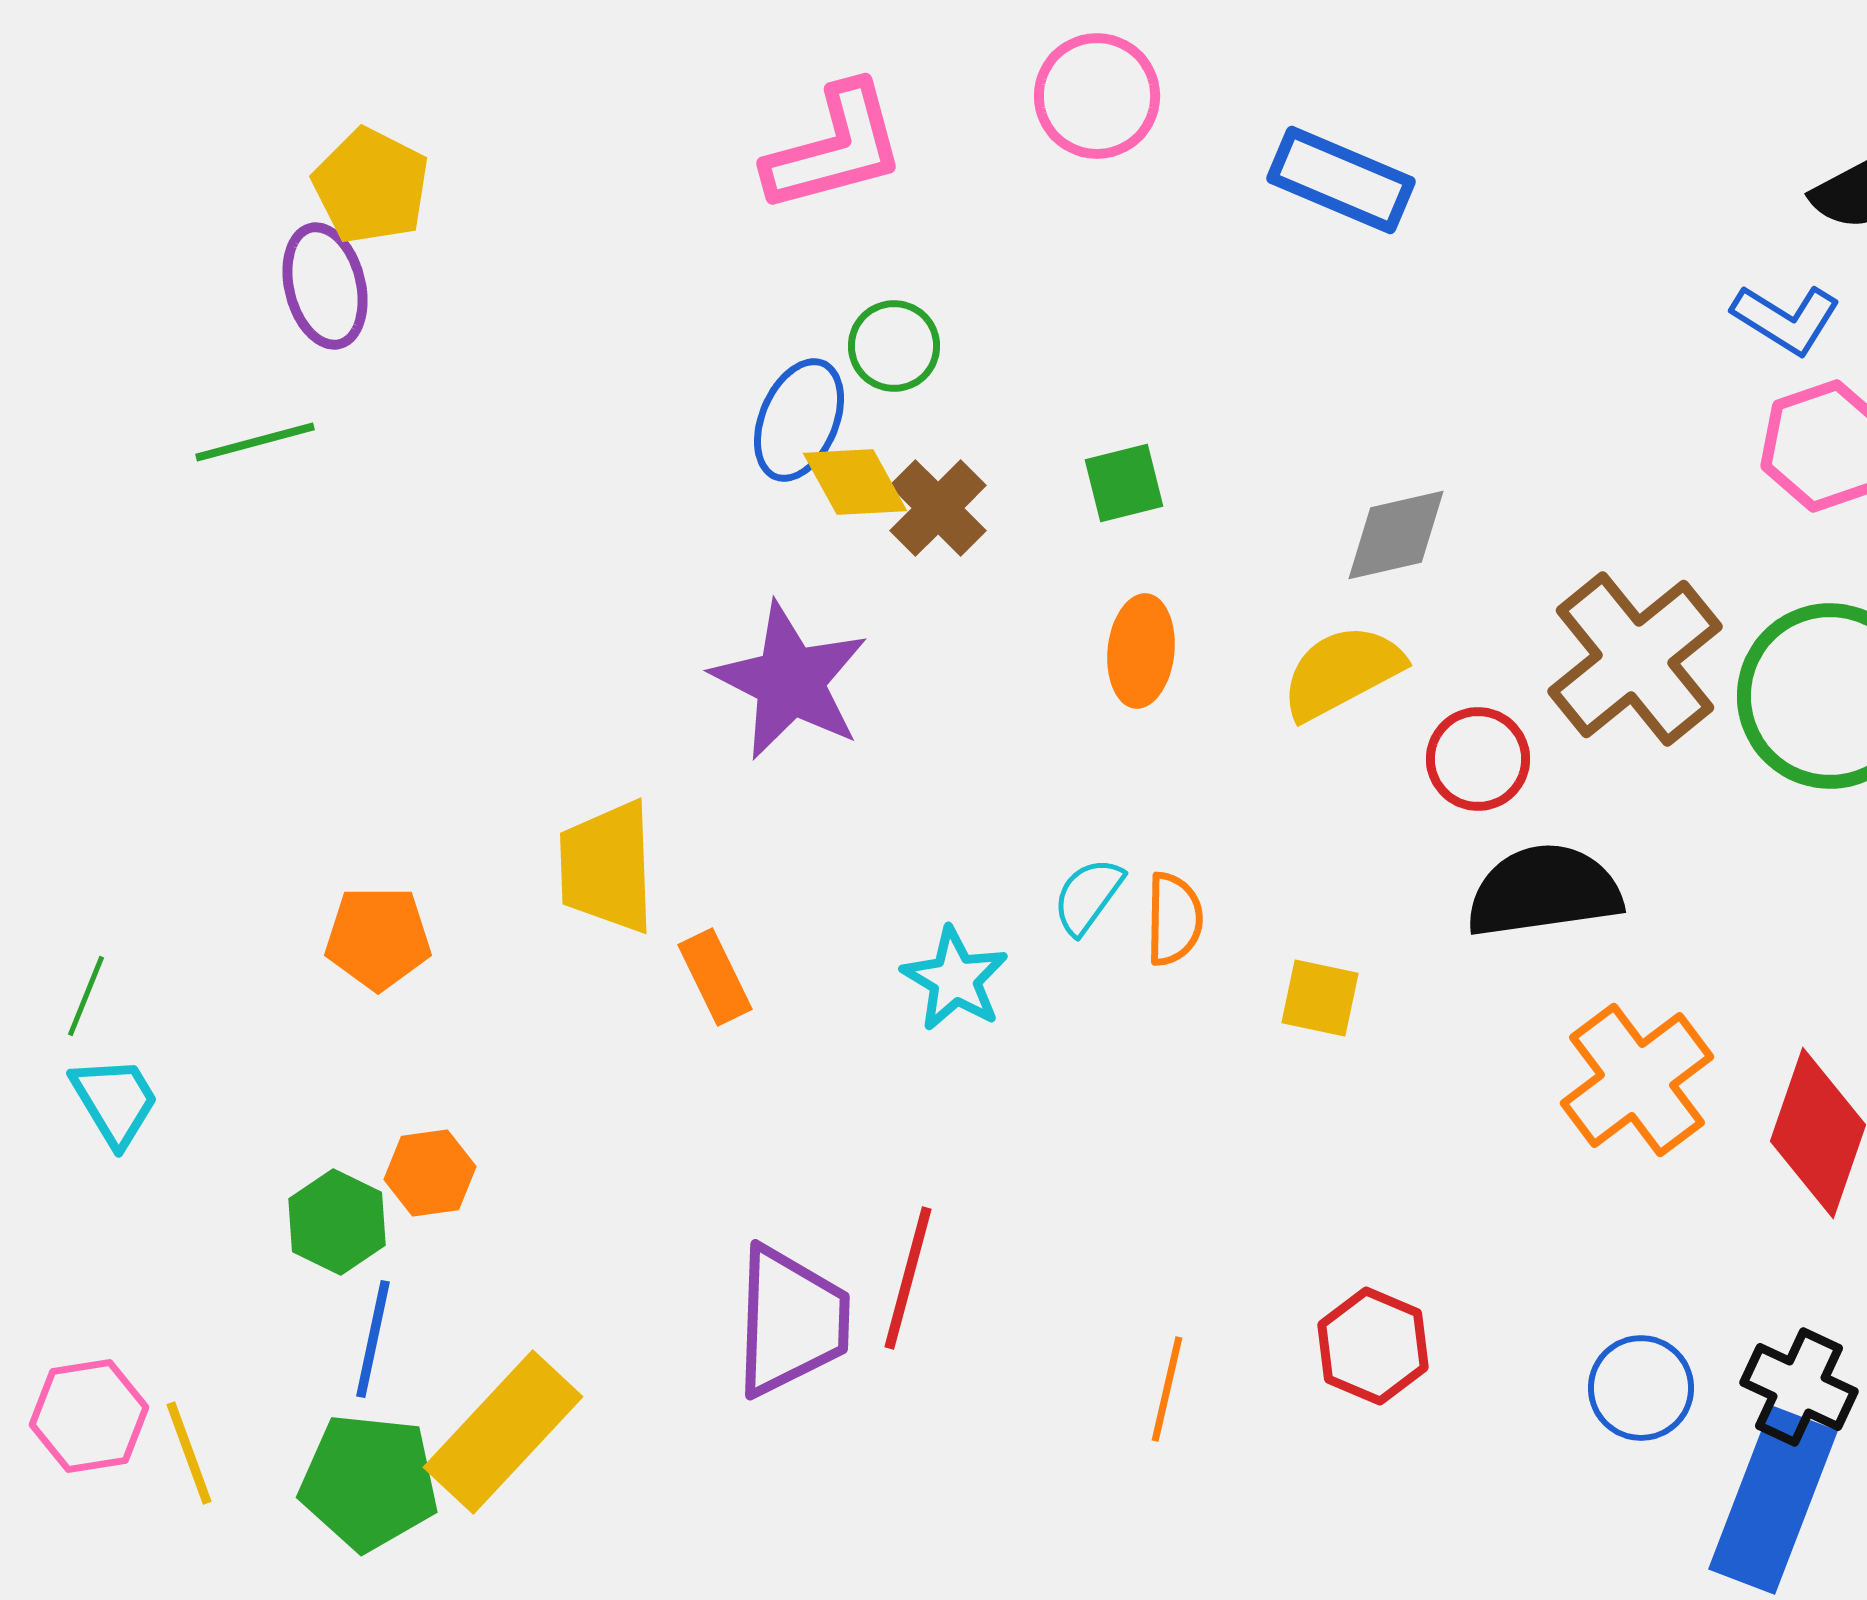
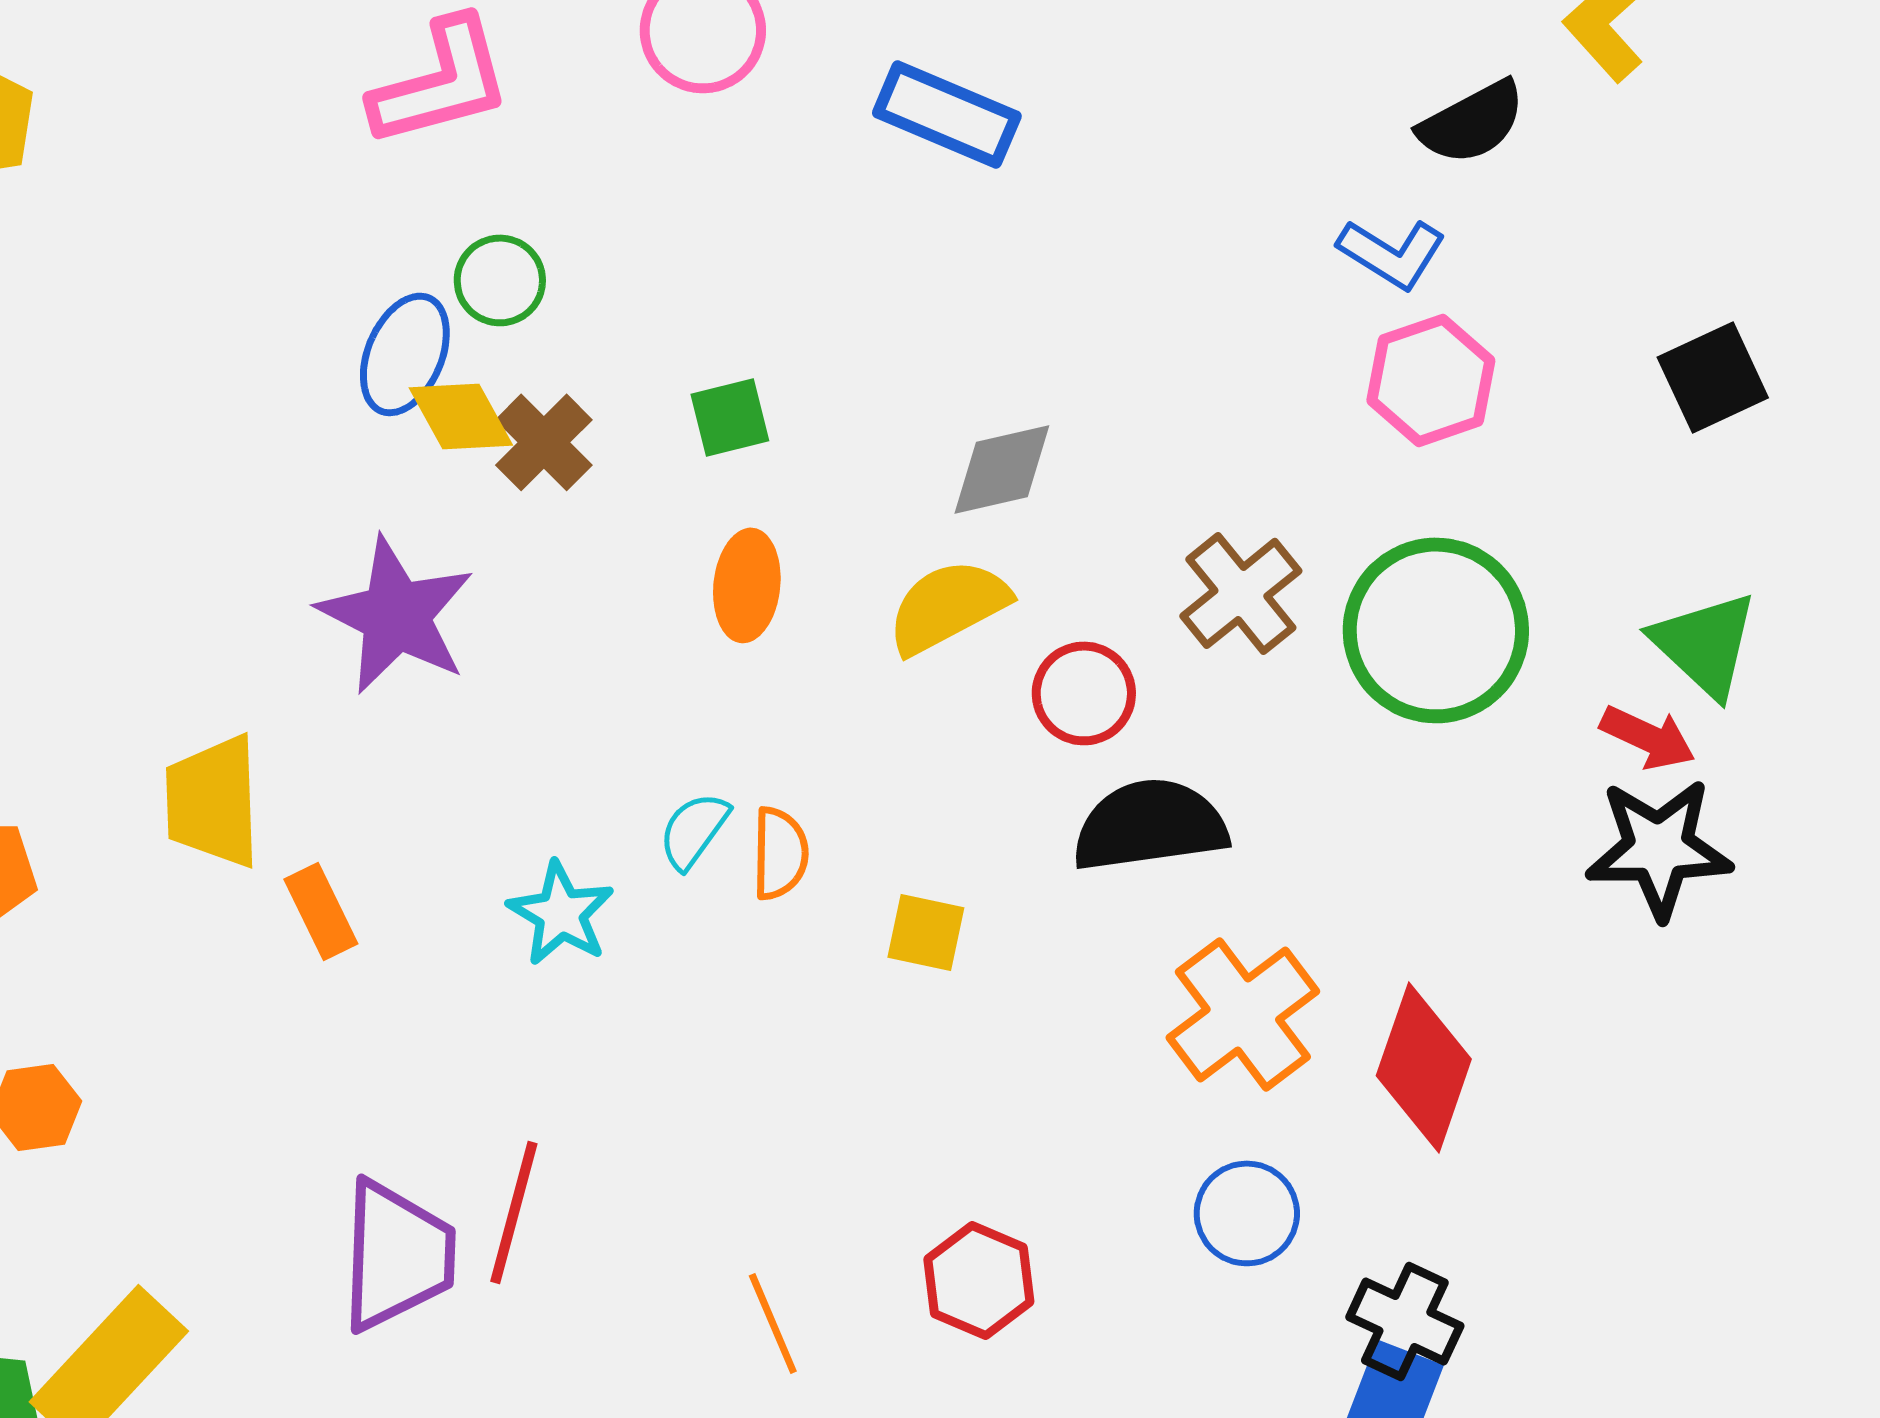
brown cross: (1635, 659) -> (1241, 593), size x0.7
blue circle: (1641, 1388) -> (1247, 1213), moved
orange line: (1167, 1389) -> (773, 1323), turned -36

